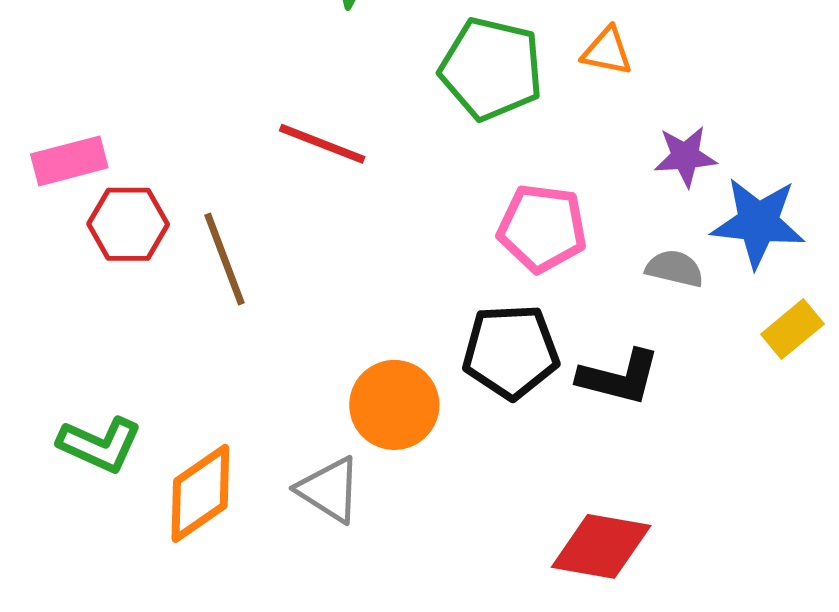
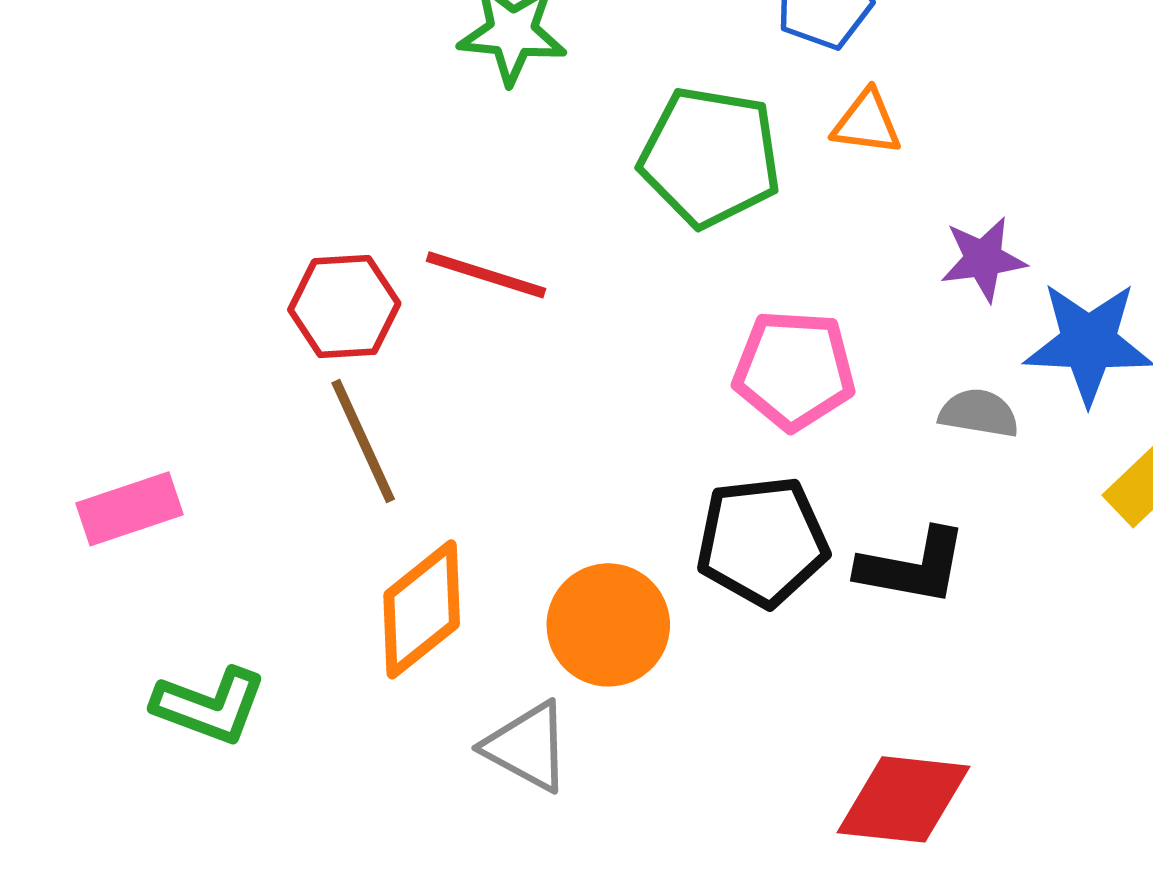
pink rectangle: (69, 161) -> (130, 509), moved
red hexagon: (128, 224) -> (344, 307), moved
orange diamond: (200, 493) -> (422, 609), moved

